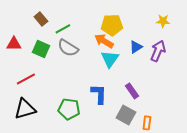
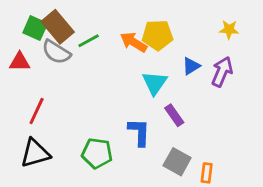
brown rectangle: (41, 19) -> (58, 27), size x1.6
orange arrow: (104, 41) -> (134, 42), moved
gray semicircle: (68, 48) -> (56, 52), moved
green square: (41, 49) -> (35, 28), moved
red line: (26, 79) -> (37, 111), turned -36
purple rectangle: (132, 91) -> (174, 115), moved

